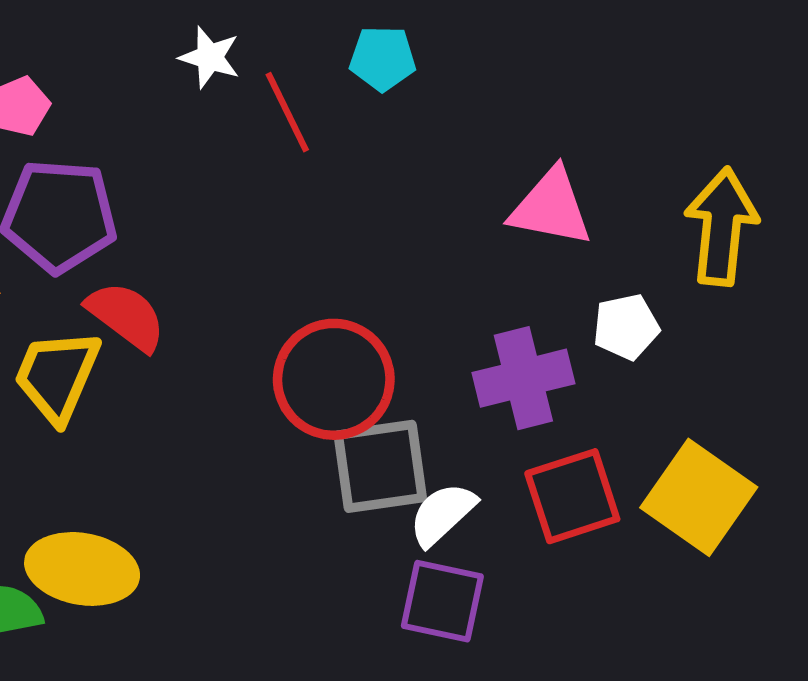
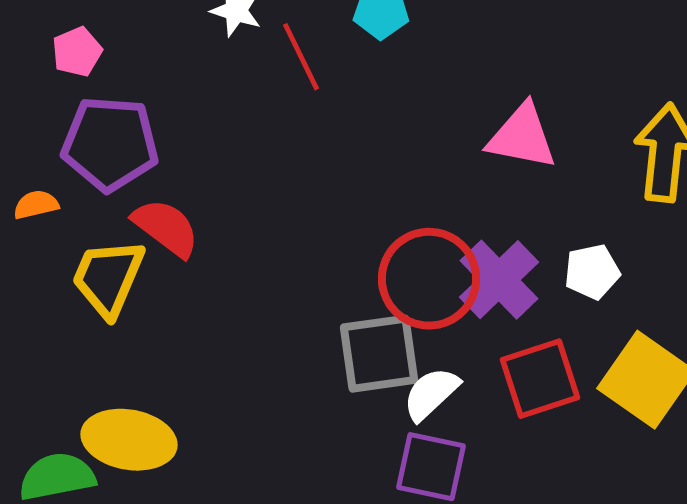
white pentagon: (626, 327) -> (592, 272), moved
purple cross: (523, 378) -> (499, 280), turned -30
red circle: (334, 379) -> (429, 279), moved

